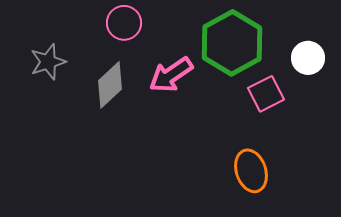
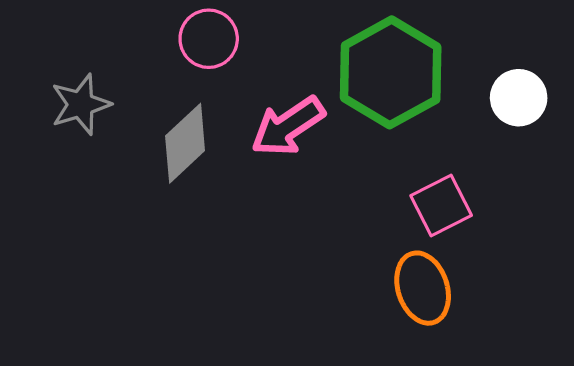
pink square: (266, 94) -> (441, 206), moved

